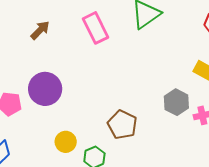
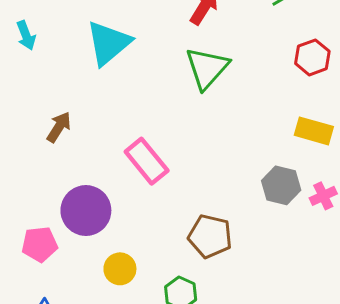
pink rectangle: (95, 28) -> (147, 161), moved
yellow circle: (66, 142) -> (120, 269), moved

